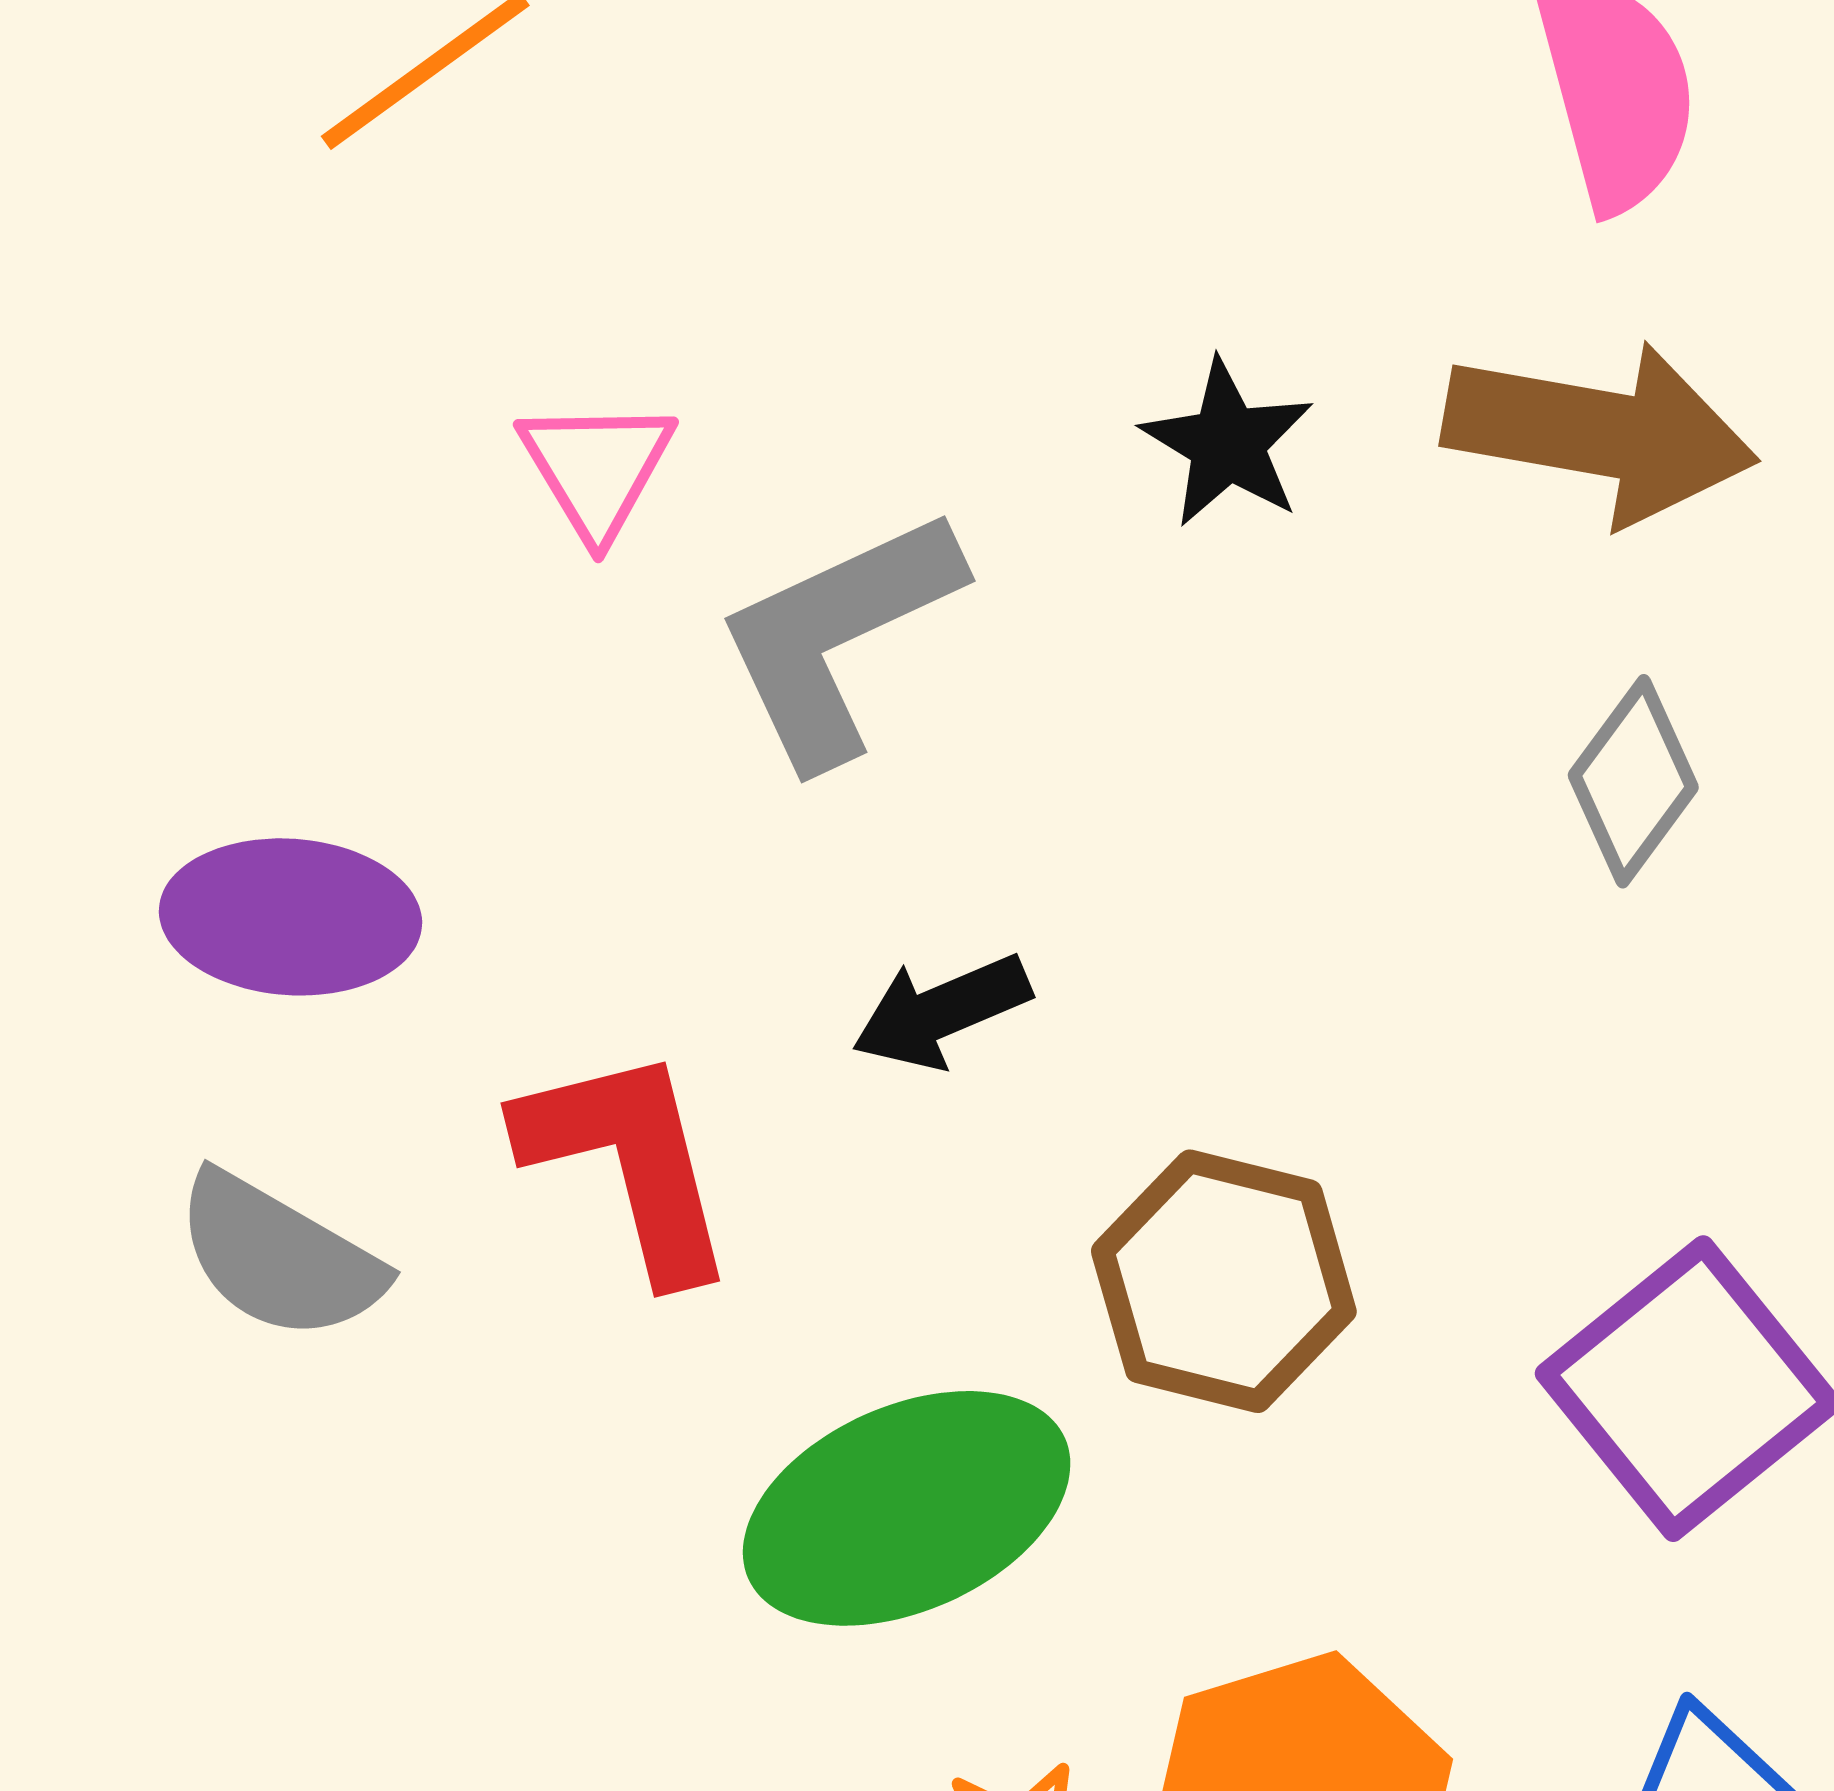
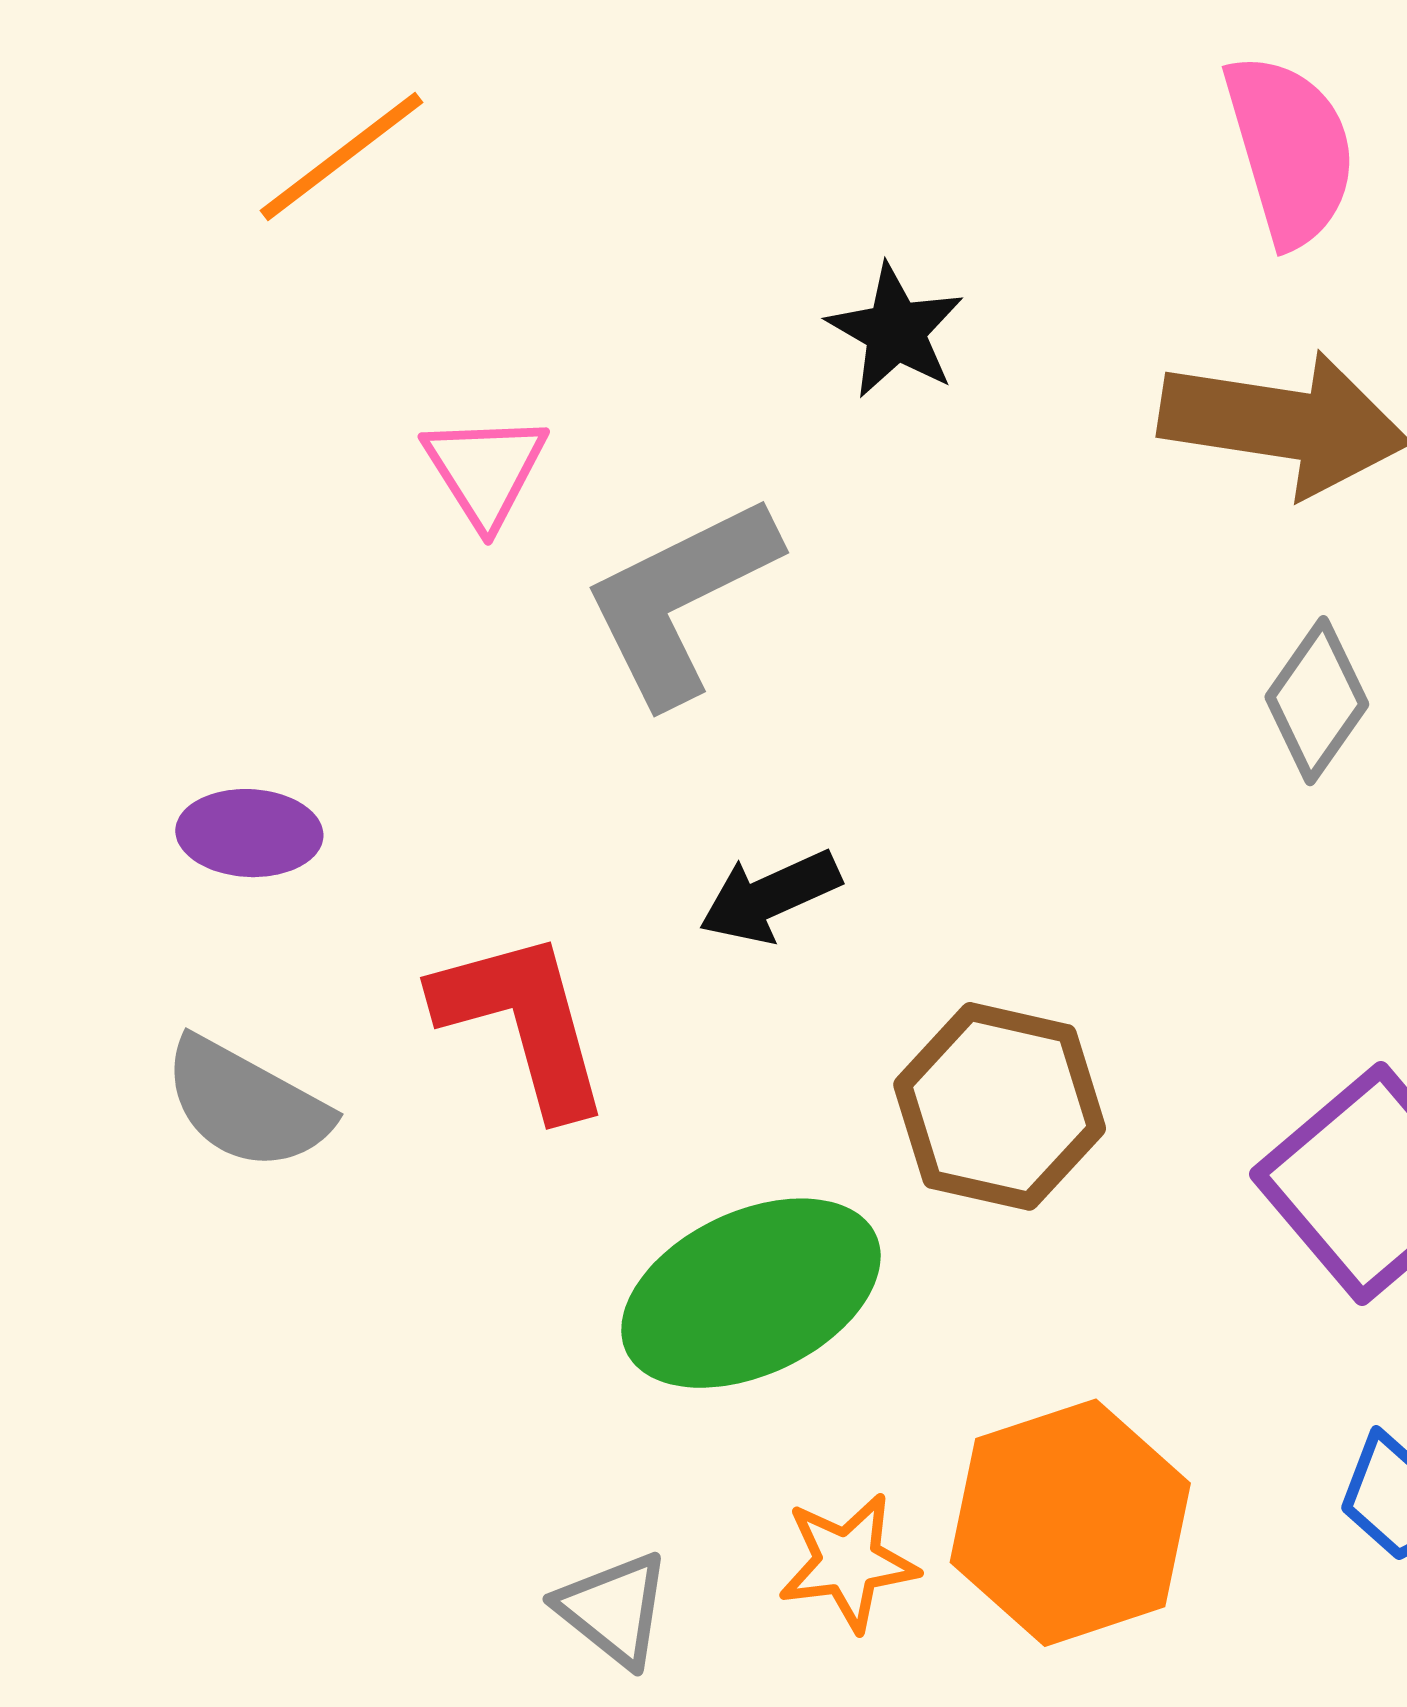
black star: (1228, 443) -> (896, 331), moved
purple ellipse: (290, 917) -> (249, 833), size x0.7

